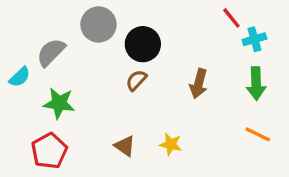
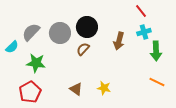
gray circle: (99, 24) -> (60, 33), moved
cyan cross: (254, 39) -> (144, 32), moved
brown arrow: (199, 84) -> (119, 41), moved

